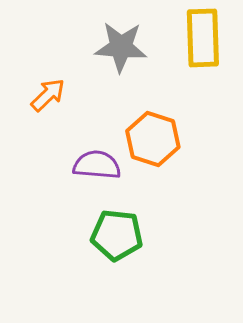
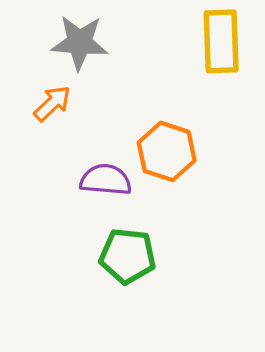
gray star: (121, 47) -> (80, 42), moved

